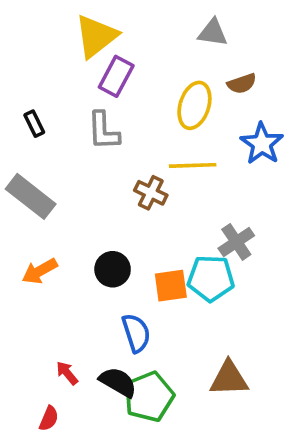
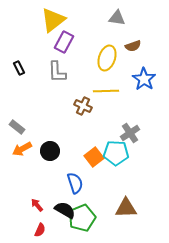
gray rectangle: (31, 196) -> (17, 127), moved, size x0.6
black circle: (113, 269) -> (50, 151), moved
orange square: (171, 286) -> (94, 157), turned -30
red semicircle: (49, 419) -> (40, 230), moved

